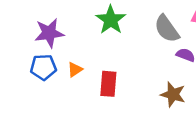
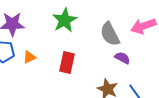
red rectangle: (108, 84) -> (67, 63), moved

